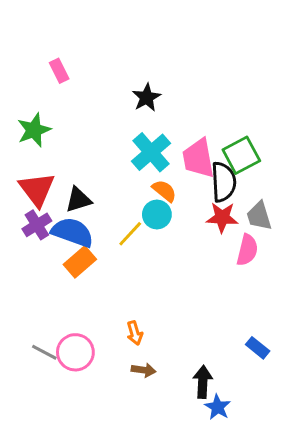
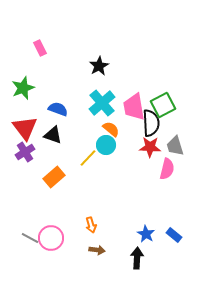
black triangle: (78, 200) -> (53, 135), turned 36
blue semicircle: (72, 232) -> (58, 109), moved, size x0.7
blue star: (218, 407) -> (146, 234), moved

